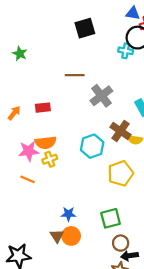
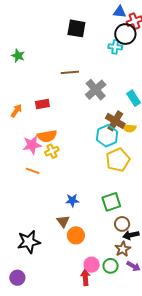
black square: (85, 28) -> (76, 28), turned 30
cyan hexagon: (92, 146) -> (107, 136), moved
orange circle: (71, 236) -> (76, 235), moved

